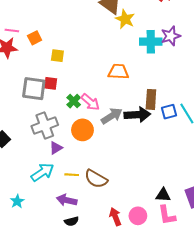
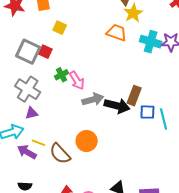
orange trapezoid: (118, 72) -> (117, 33), moved
gray cross: (45, 125) -> (28, 89), turned 35
orange circle: (82, 130) -> (87, 141), moved
purple arrow: (67, 200) -> (27, 152), moved

